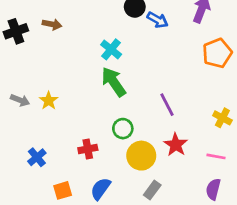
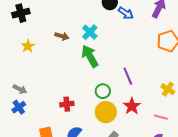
brown arrow: (52, 24) -> (62, 36), moved
gray arrow: (20, 100) -> (20, 89), moved
yellow star: (49, 101) -> (28, 46), moved
green circle: (123, 129) -> (103, 91), moved
blue cross: (37, 157) -> (19, 107), moved

